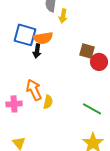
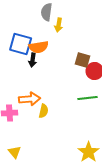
orange arrow: (34, 90) -> (30, 99), turned 110
green line: (92, 109) -> (88, 98), moved, turned -36

